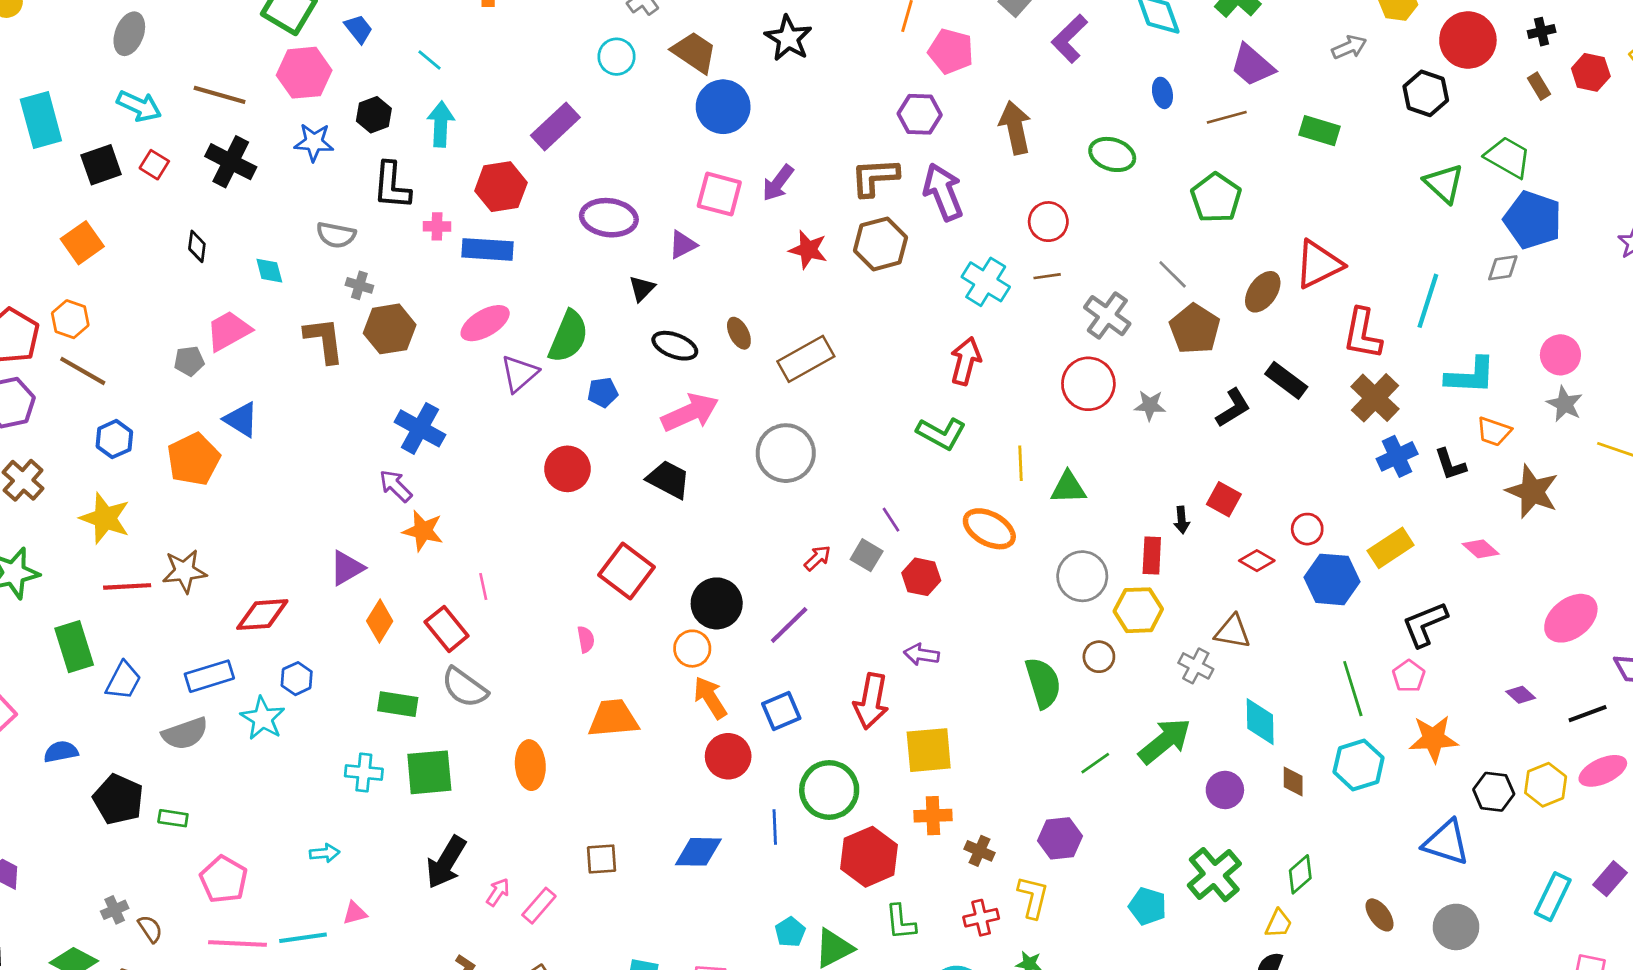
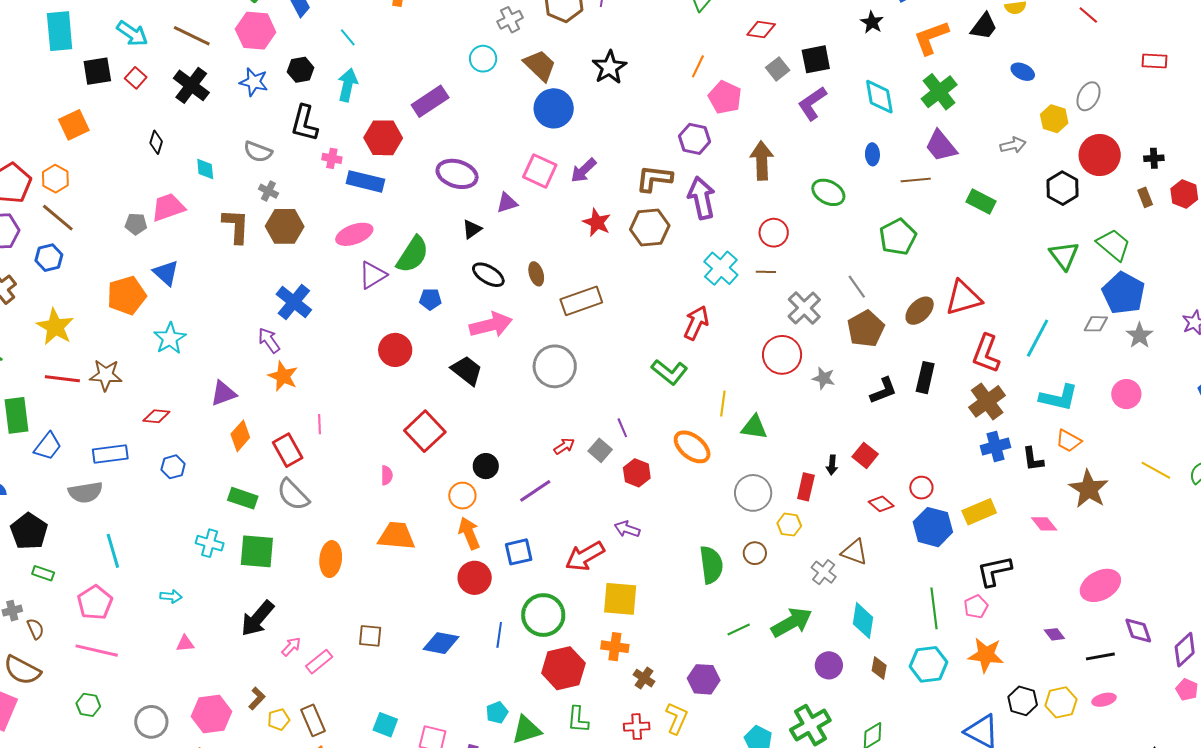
black rectangle: (1286, 380) -> (925, 378), turned 56
gray star: (1565, 404) -> (1140, 335), moved
blue hexagon: (114, 439) -> (49, 258), moved
black circle: (717, 603) -> (486, 466), size x0.7
yellow hexagon: (1138, 610) -> (789, 525), size x0.7
red diamond: (262, 615) -> (156, 416), size x0.7
red arrow: (871, 701) -> (585, 556), turned 39
cyan star: (263, 718) -> (170, 338), moved
pink ellipse: (1603, 771) -> (1104, 700), size x0.7
green rectangle: (173, 818) -> (43, 573), moved
cyan line: (303, 938) -> (113, 551), moved, turned 72

